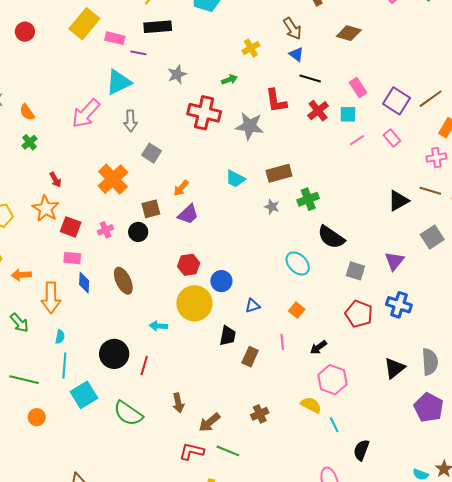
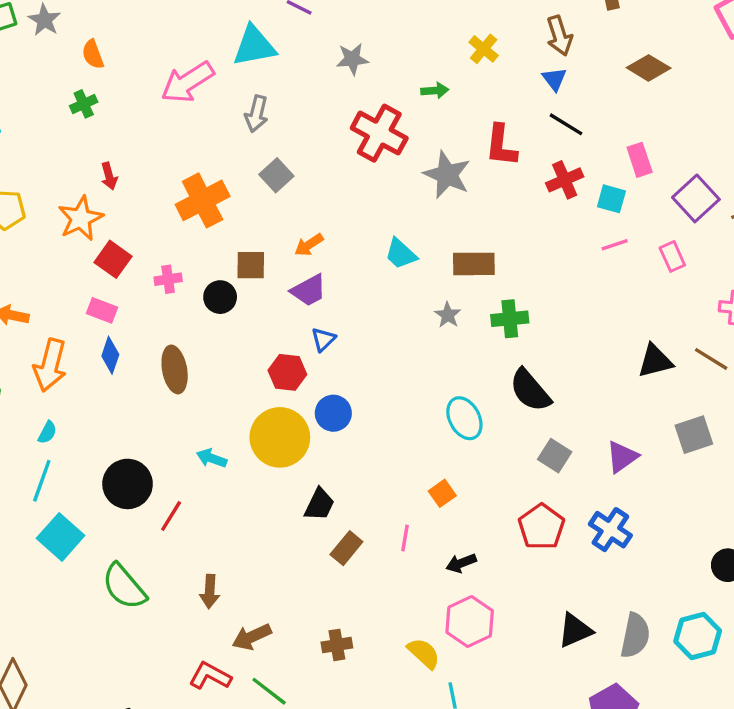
yellow cross: (251, 48) -> (484, 49), turned -36
blue triangle: (252, 306) -> (323, 339), moved, turned -42
cyan square: (84, 395) -> (61, 537), turned -32

